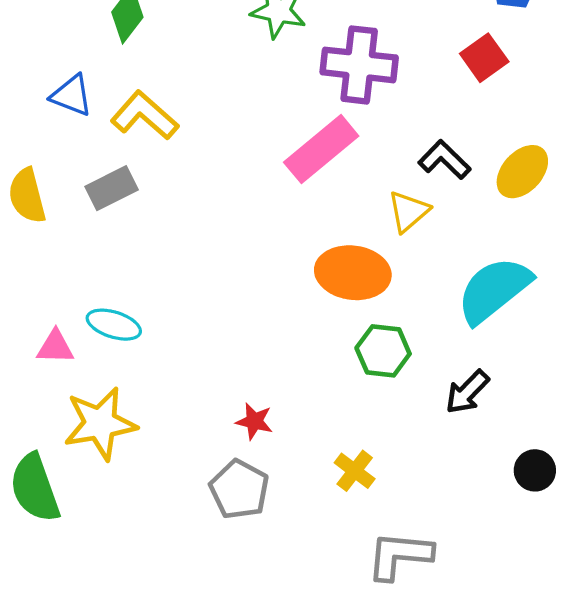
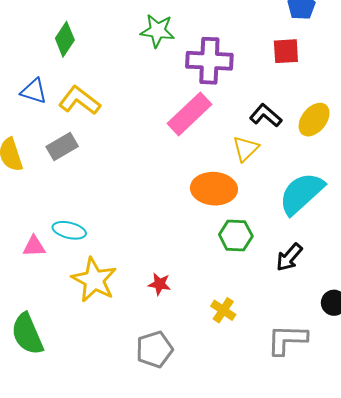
red square: (484, 58) -> (286, 51), turned 36
yellow star: (100, 424) -> (94, 280), moved, turned -30
gray pentagon: (239, 489) -> (154, 349), moved, turned 30
gray L-shape: (400, 555) -> (287, 340), moved

